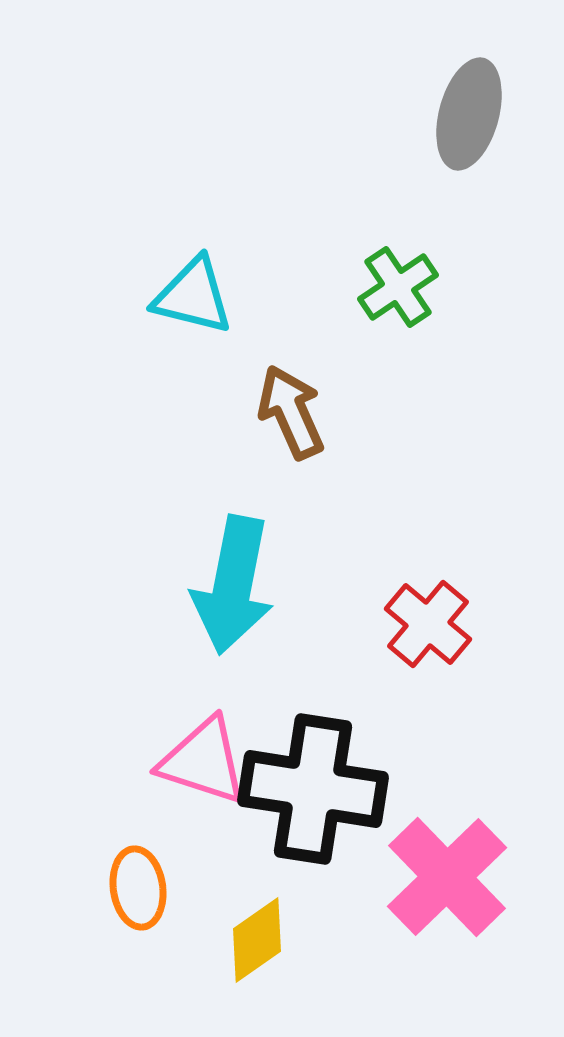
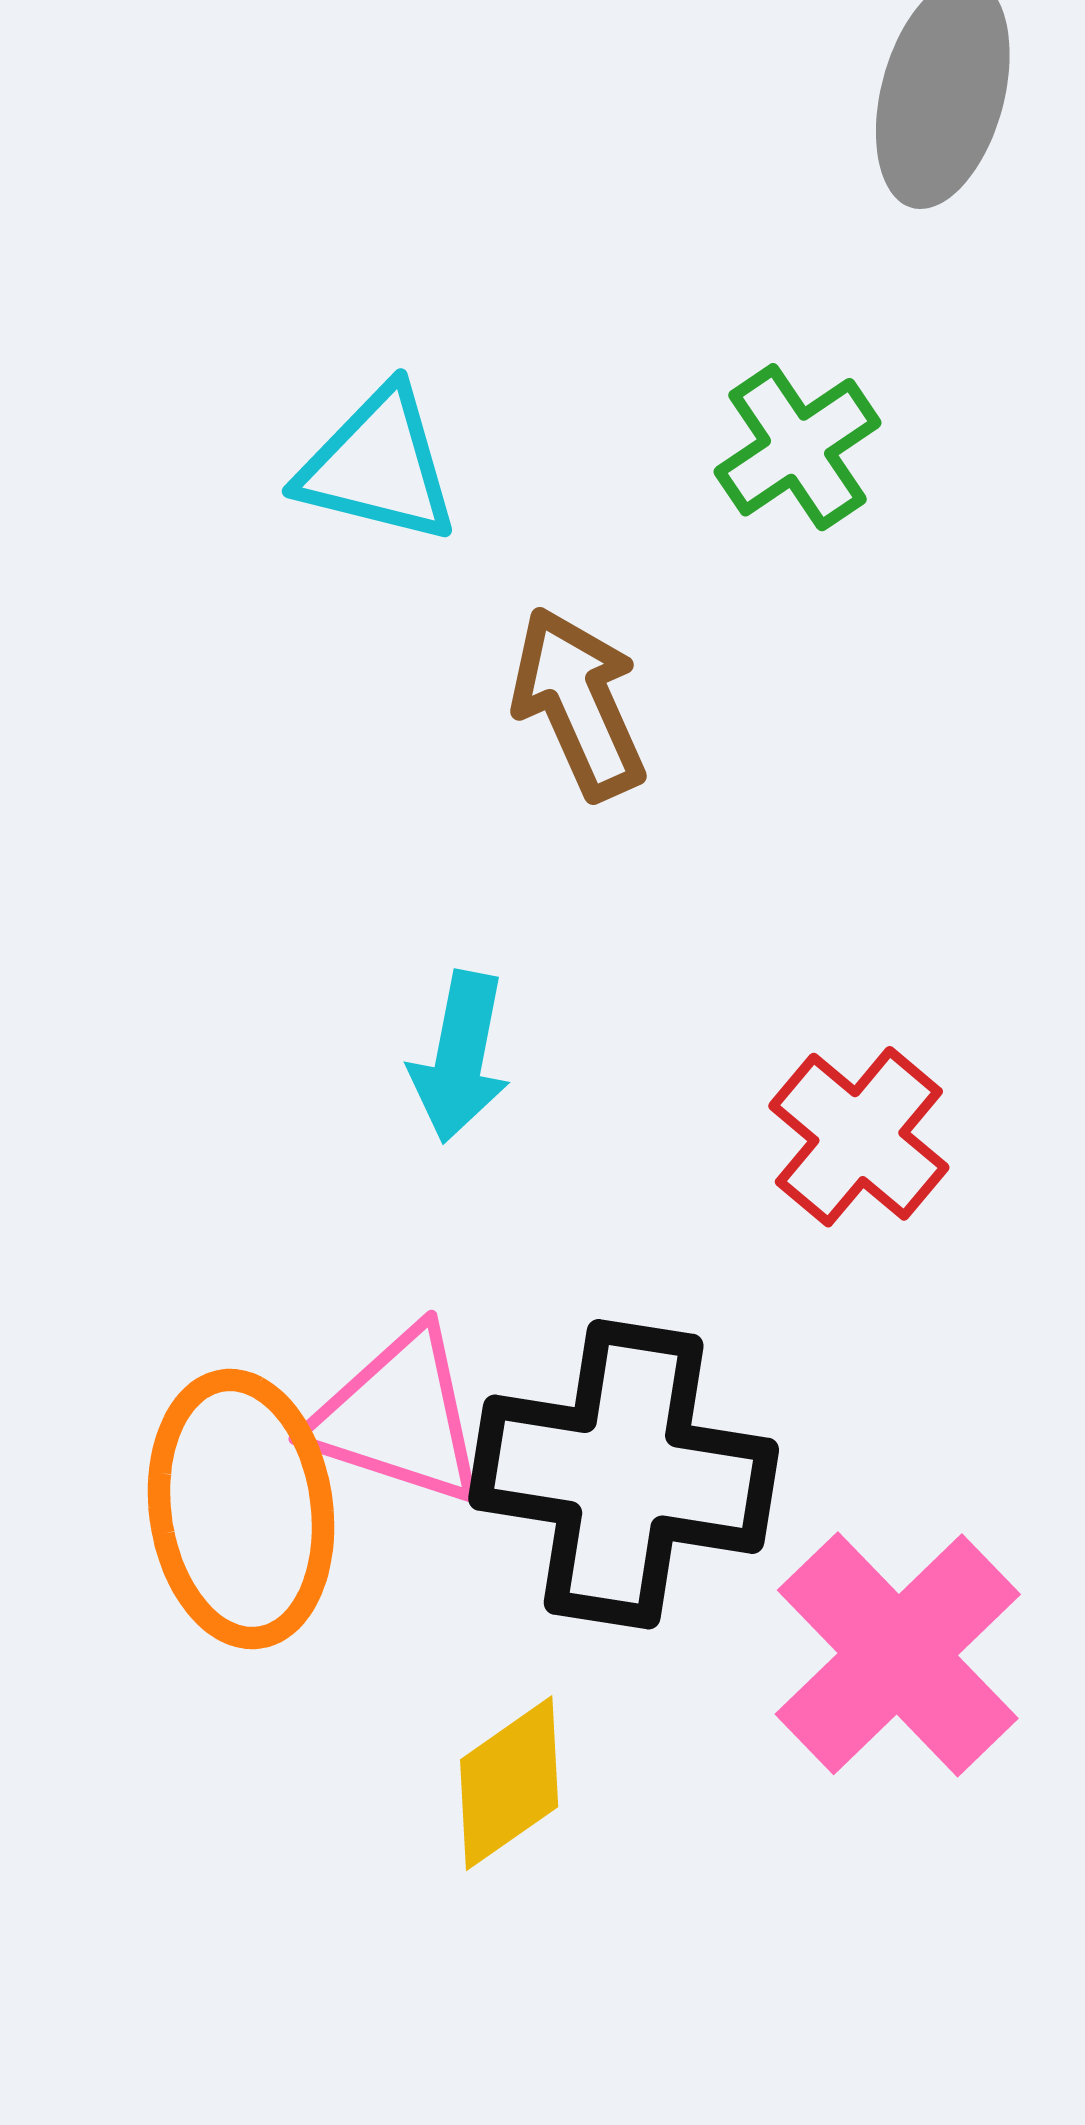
cyan arrow: (233, 585) -> (460, 1057), size x0.6
orange ellipse: (138, 888) -> (241, 1509), moved, size x1.6

